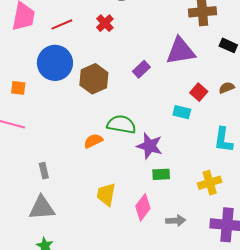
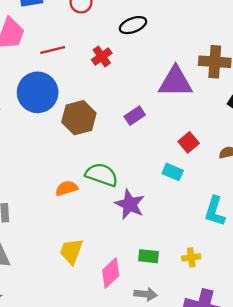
purple triangle: (181, 51) -> (175, 82), moved
red square: (199, 92) -> (189, 142), moved
green rectangle: (161, 174) -> (148, 256), moved
yellow cross: (210, 183) -> (191, 257), size x0.7

